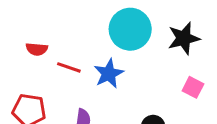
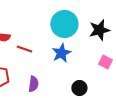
blue star: (109, 74) -> (61, 53), moved

